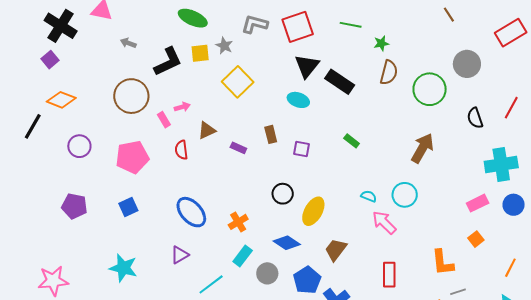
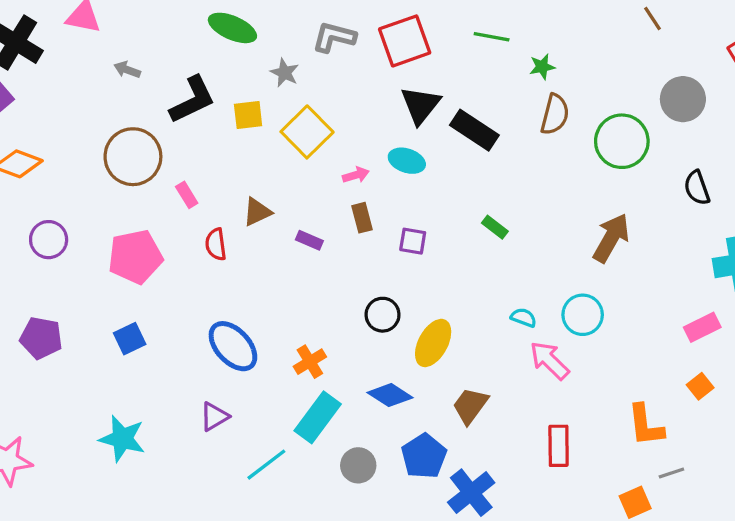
yellow square: (200, 53) -> (248, 115), moved
pink arrow: (182, 107) -> (356, 175), moved
cyan rectangle: (243, 256) -> (318, 417), size x1.4
gray circle: (267, 273) -> (358, 465), moved

